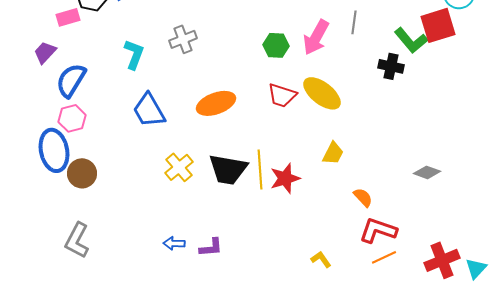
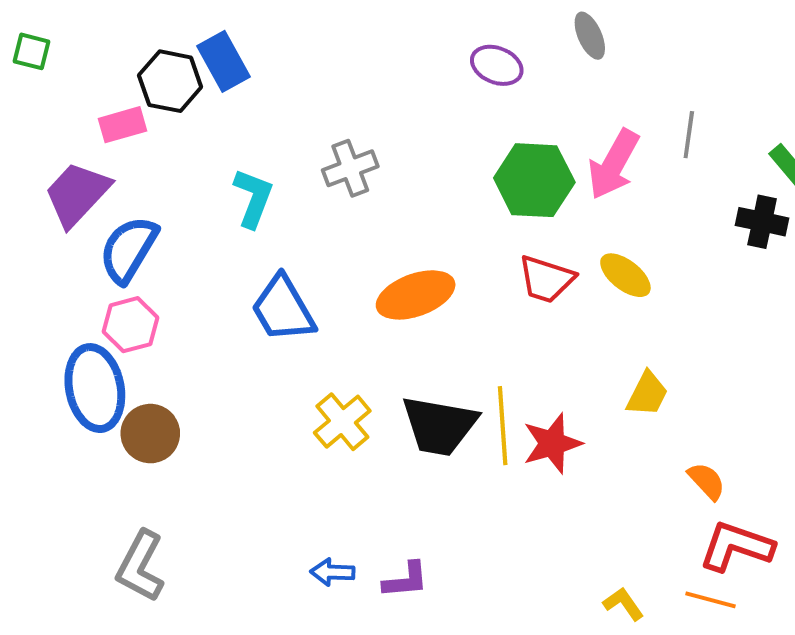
green hexagon: (276, 45) -> (534, 180), size x1.5
purple trapezoid: (45, 52) -> (77, 194), size x1.5
yellow ellipse: (322, 93) -> (625, 275), size x0.7
orange line: (384, 257) -> (711, 600), moved, turned 40

